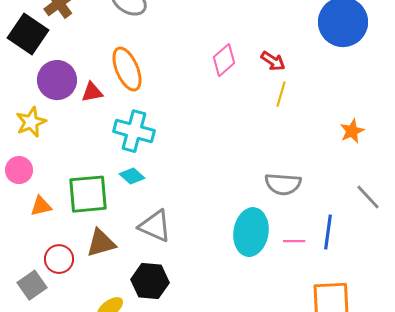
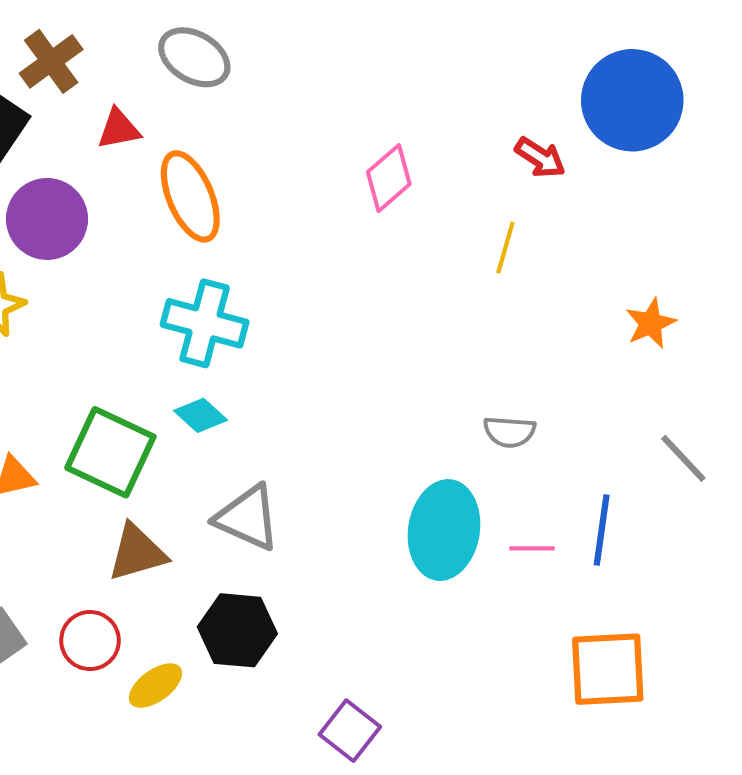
red arrow: (273, 61) -> (540, 158), moved
red triangle: (92, 92) -> (119, 129), moved
gray semicircle: (283, 184) -> (509, 432), size x0.7
green square: (88, 194) -> (110, 452), turned 30
red circle: (59, 259) -> (90, 641), moved

